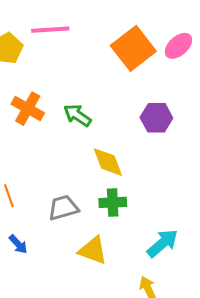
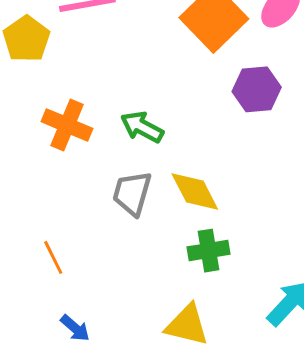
purple hexagon: (156, 118) -> (257, 89), moved
gray trapezoid: (63, 208) -> (132, 193), moved, turned -52

